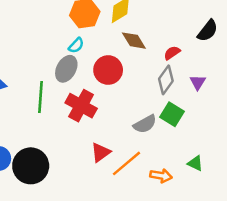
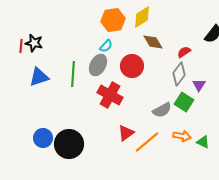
purple triangle: (198, 82) -> (199, 85), moved
green line: (41, 97) -> (73, 74), moved
orange arrow: (161, 176) -> (182, 136), moved

